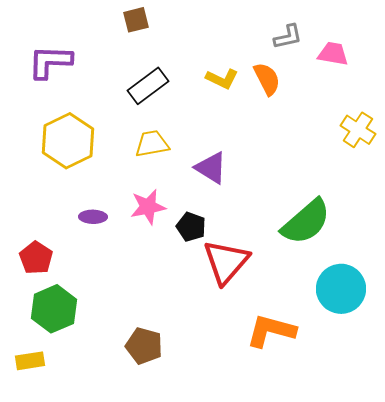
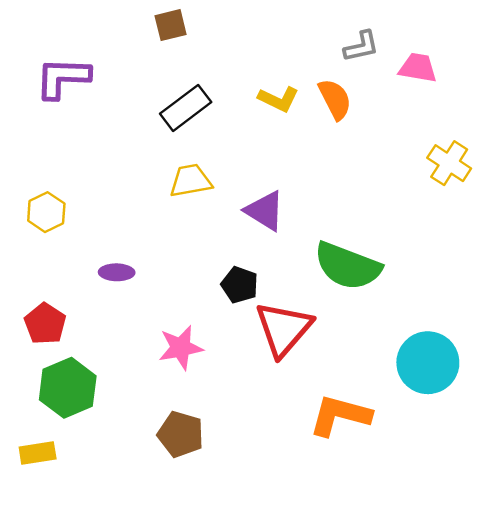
yellow hexagon: (68, 141) -> (46, 212), moved, size x0.6
pink star: (148, 207) -> (181, 348), moved
green semicircle: (306, 222) -> (348, 266), moved, turned 62

